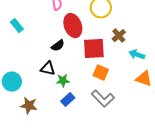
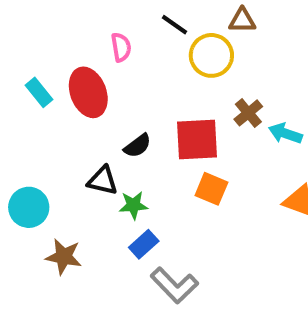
red ellipse: (73, 26) -> (88, 92), moved
black semicircle: (58, 46) -> (138, 146), moved
cyan arrow: (137, 55) -> (285, 133), moved
gray L-shape: (103, 99) -> (174, 285), moved

